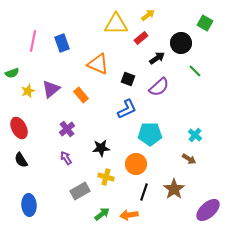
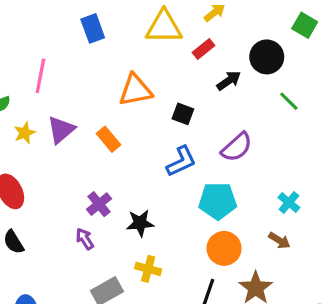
pink line: (33, 41) -> (40, 76), moved
blue rectangle: (62, 43) -> (93, 28), moved
orange triangle: (98, 64) -> (135, 90), turned -35
purple semicircle: (159, 87) -> (237, 147), moved
purple cross: (67, 129) -> (99, 204), moved
orange circle: (136, 164) -> (224, 248), moved

